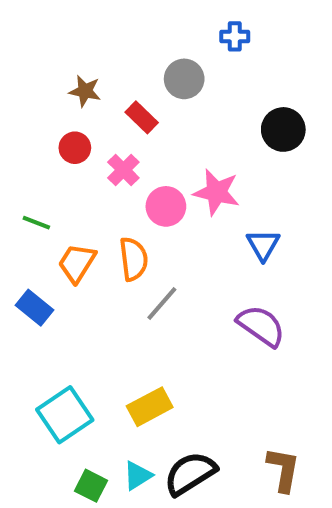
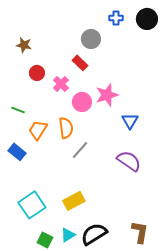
brown star: (85, 91) -> (24, 45), moved
red rectangle: (142, 117) -> (80, 63), moved
black circle: (283, 129) -> (147, 19), moved
pink star: (217, 192) -> (107, 95), turned -30

